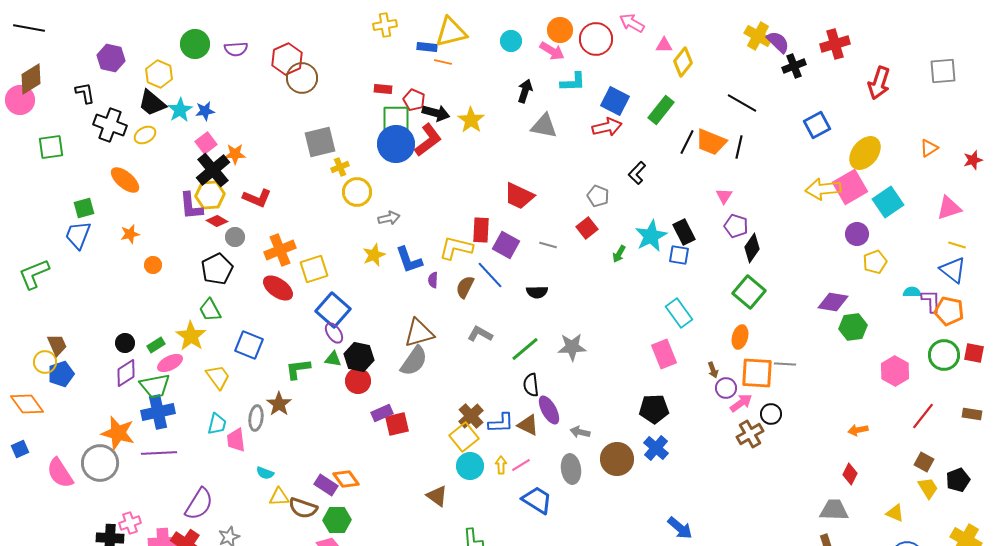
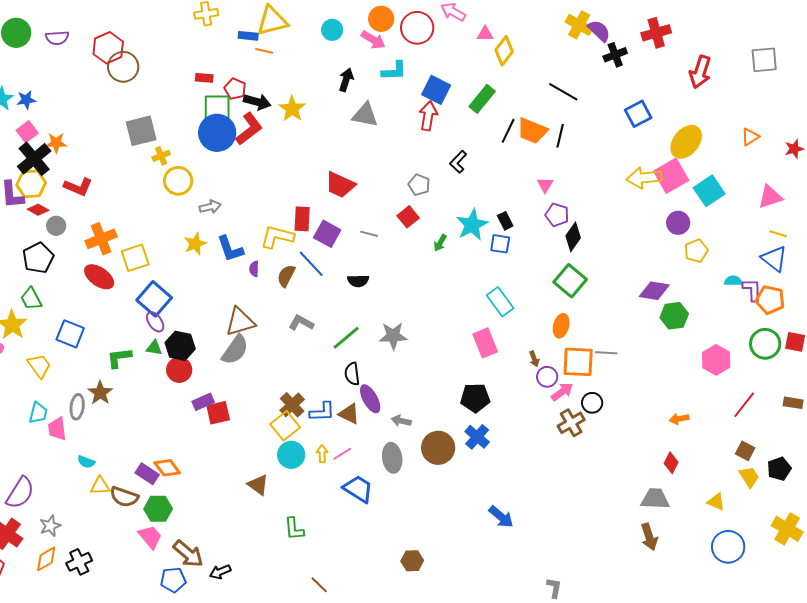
red arrow: (607, 127) -> (428, 116), turned -68
black rectangle: (684, 232) -> (505, 221), size x0.7

